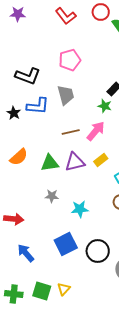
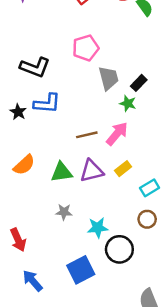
gray trapezoid: (66, 95) -> (109, 78), moved
red arrow: (14, 219) -> (18, 240), turned 60
black circle: (98, 251) -> (119, 249), moved

